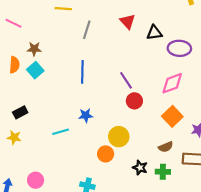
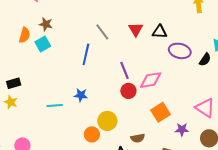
red triangle: (128, 21) -> (136, 29), moved
gray line: (87, 30) -> (102, 32), moved, turned -66
pink diamond: (172, 83) -> (151, 80), moved
black rectangle: (20, 112) -> (14, 83), moved
brown semicircle: (166, 147) -> (138, 138), moved

